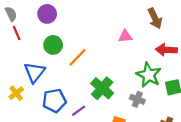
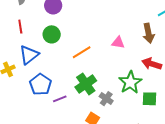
red line: (17, 33) -> (20, 27), moved
orange line: (78, 57) -> (82, 52), moved
gray cross: (137, 99) -> (106, 99), moved
blue pentagon: (54, 101) -> (40, 84), turned 30

